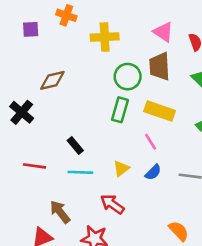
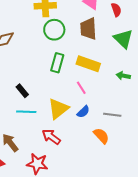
green circle: (128, 77) -> (54, 30), moved
yellow triangle: (121, 168) -> (58, 109), size x1.6
orange semicircle: (179, 231) -> (101, 136), moved

